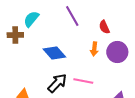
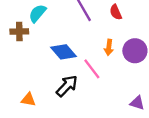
red semicircle: (104, 27) -> (116, 12), moved
pink line: (83, 81) -> (92, 69), moved, turned 42

